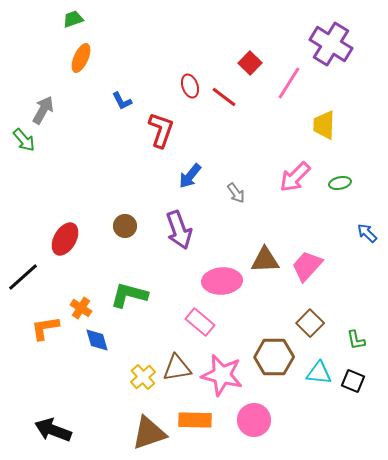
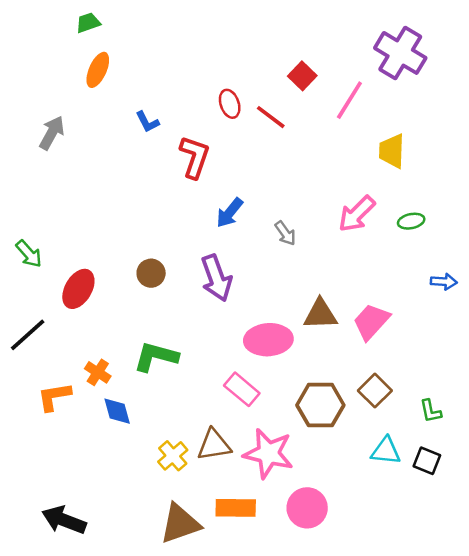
green arrow: (24, 140) -> (29, 254), moved
blue arrow: (367, 233) -> (444, 282), turned 140
brown hexagon: (274, 357) -> (320, 405), moved

